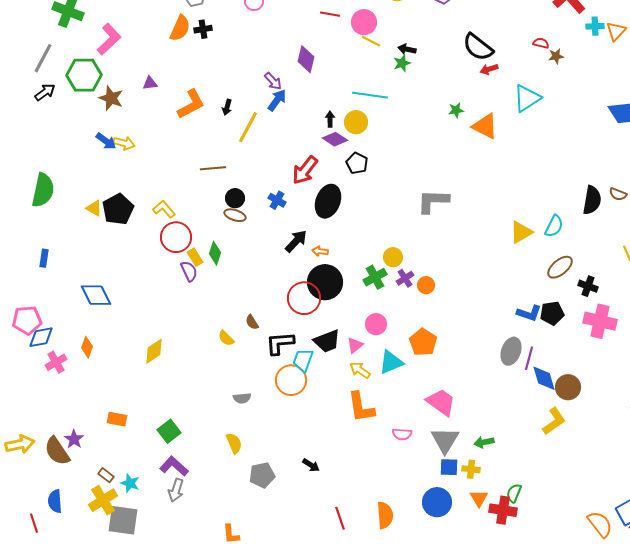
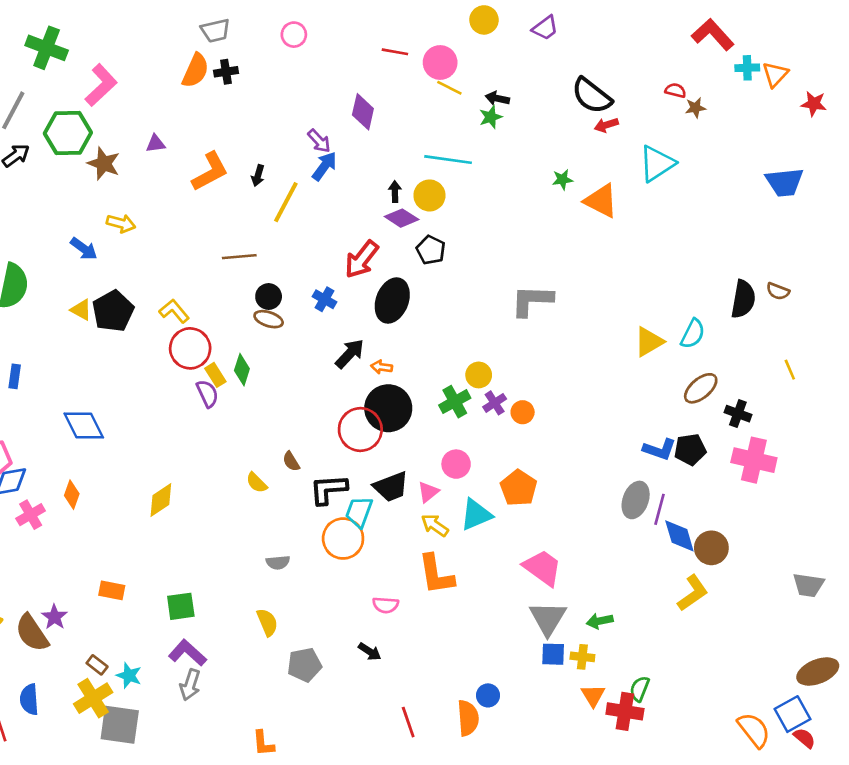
blue arrow: (106, 141) -> (84, 249), moved
green square: (169, 431) -> (181, 606), turned 30
pink semicircle: (402, 434) -> (386, 605), moved
blue circle: (437, 502) -> (488, 695), moved, size x0.6

